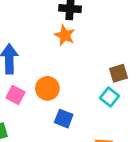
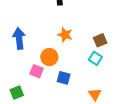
orange star: (65, 35) -> (65, 35), moved
pink square: (15, 95) -> (37, 71), moved

